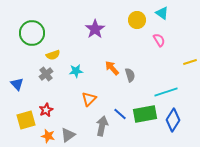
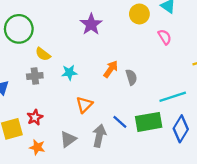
yellow semicircle: (53, 55) -> (43, 54), turned 56
orange arrow: (112, 68) -> (111, 69), turned 77
gray cross: (46, 74) -> (35, 76), turned 32
gray triangle: (68, 135) -> (68, 139), moved

